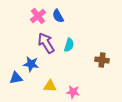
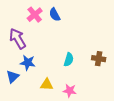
purple arrow: (46, 43) -> (18, 39), moved
cyan semicircle: (69, 45) -> (69, 60), moved
blue triangle: (16, 78) -> (13, 77), turned -32

